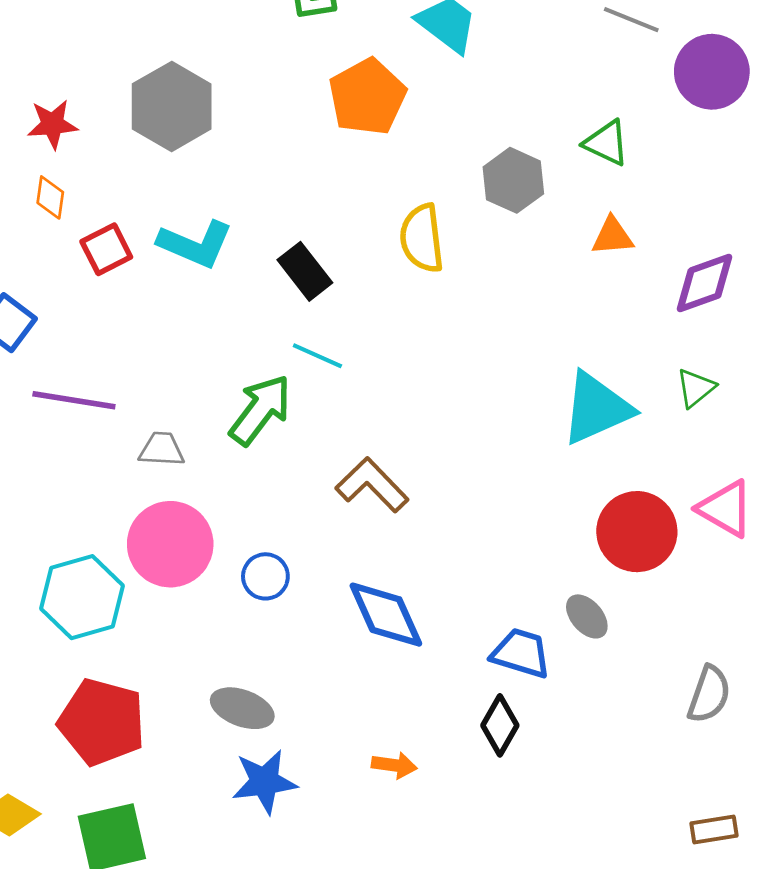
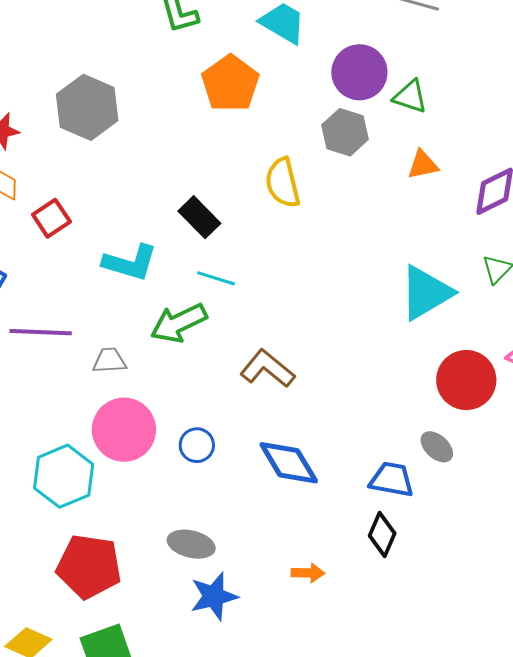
purple circle: (712, 72) -> (359, 72), moved
cyan L-shape: (195, 244) -> (130, 263), moved
green arrow: (260, 410) -> (179, 323), turned -146

